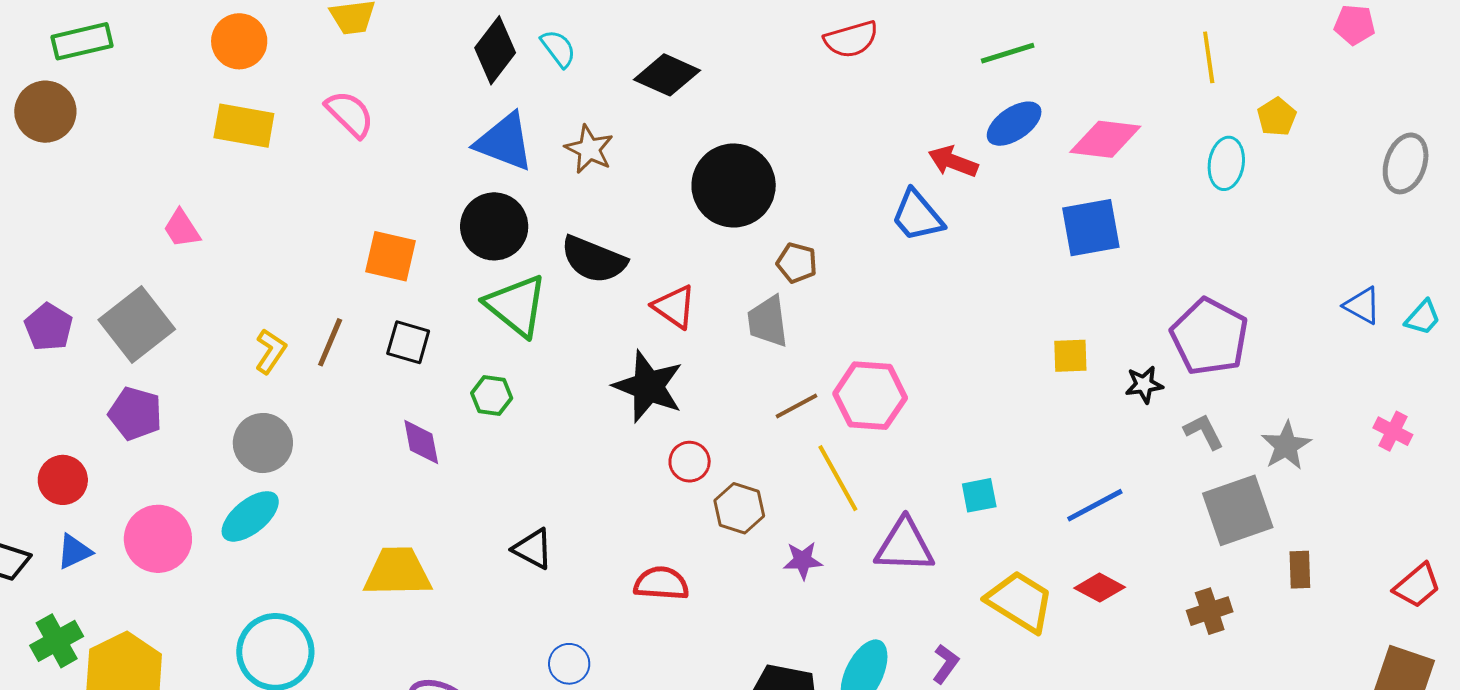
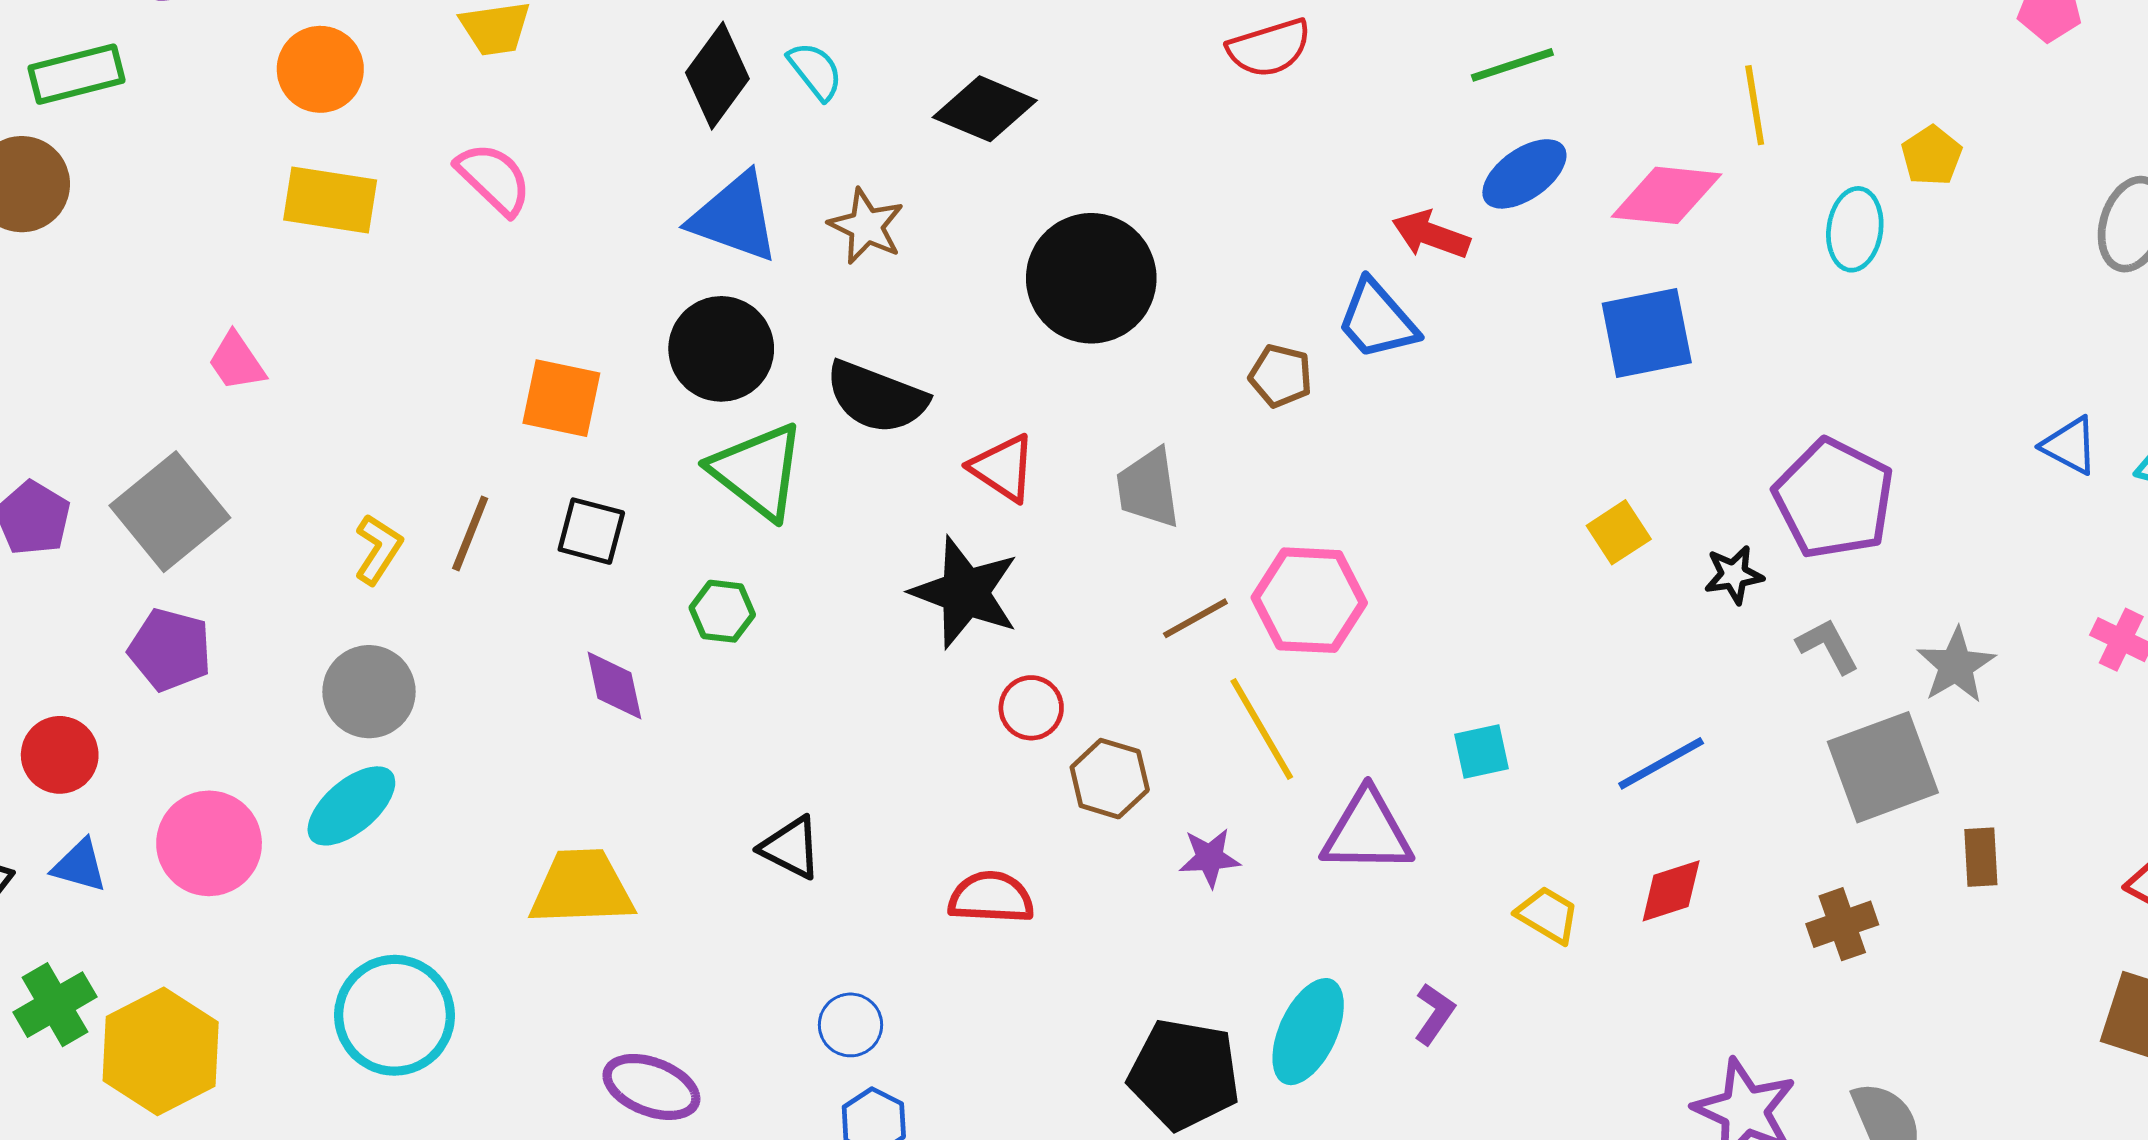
yellow line: (1209, 57) -> (1755, 105), moved
brown pentagon: (797, 263) -> (1281, 376), moved
yellow square: (1070, 356) -> (1619, 532), turned -30
blue triangle: (74, 552) -> (80, 866), turned 42
red diamond: (1100, 588) -> (1671, 891), turned -45
yellow trapezoid: (1020, 602) -> (1548, 915), size x0.6

